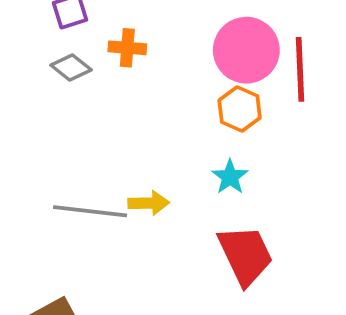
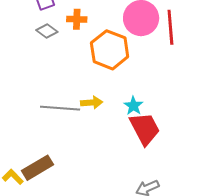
orange hexagon: (240, 109) -> (110, 50), moved, size x1.6
cyan star: (230, 177) -> (133, 106), moved

